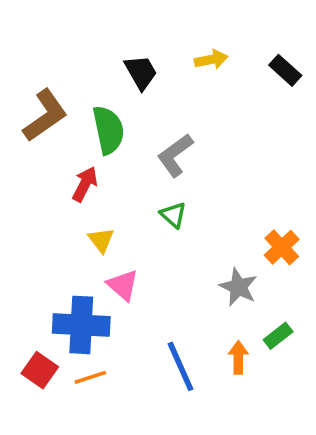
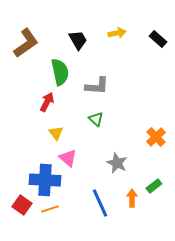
brown L-shape: (45, 115) -> (26, 43), moved
gray L-shape: (175, 155) -> (97, 86), turned -140
gray star: (238, 287) -> (117, 163), moved

